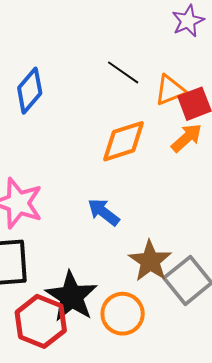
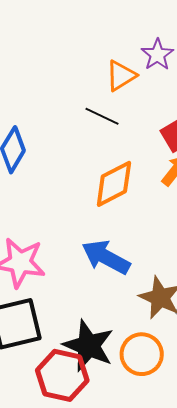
orange triangle: (170, 90) -> (121, 76), moved
blue arrow: (103, 212) -> (106, 257), size x1.4

